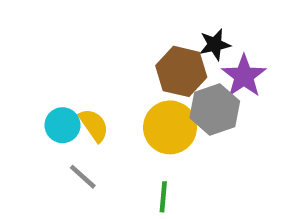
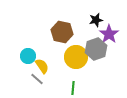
brown hexagon: (181, 71) -> (62, 32), moved
yellow semicircle: (94, 125) -> (42, 66), moved

